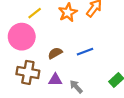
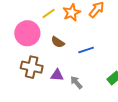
yellow line: (35, 13) -> (49, 13), moved
brown semicircle: (55, 53) -> (58, 42), moved, turned -120

